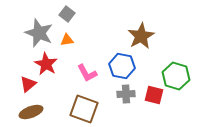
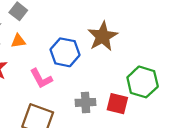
blue hexagon: (122, 66) -> (65, 52), moved

